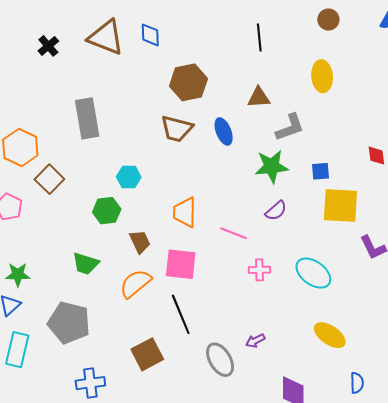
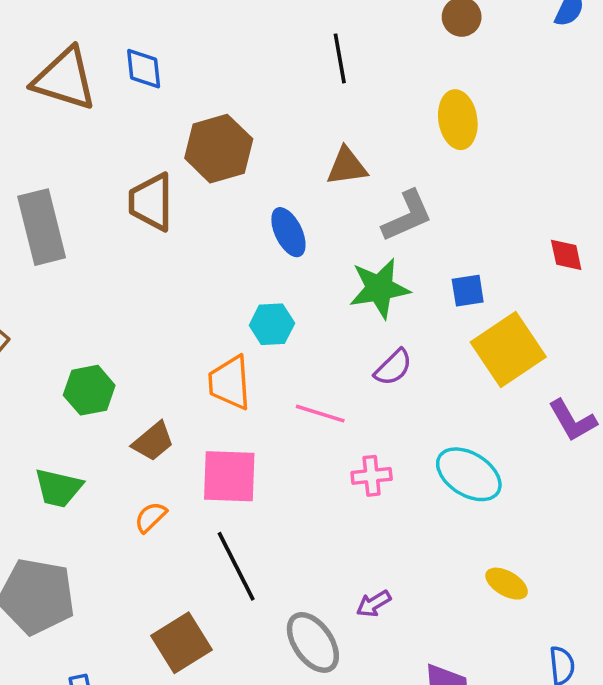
brown trapezoid: (177, 129) -> (151, 202), moved, turned 80
cyan hexagon: (129, 177) -> (272, 324), moved
yellow square: (340, 206) -> (508, 349), turned -33
brown trapezoid: (140, 242) -> (153, 441), turned 80
orange semicircle: (135, 284) -> (151, 517), size x0.6
yellow ellipse: (330, 335) -> (507, 584), size x0.7

